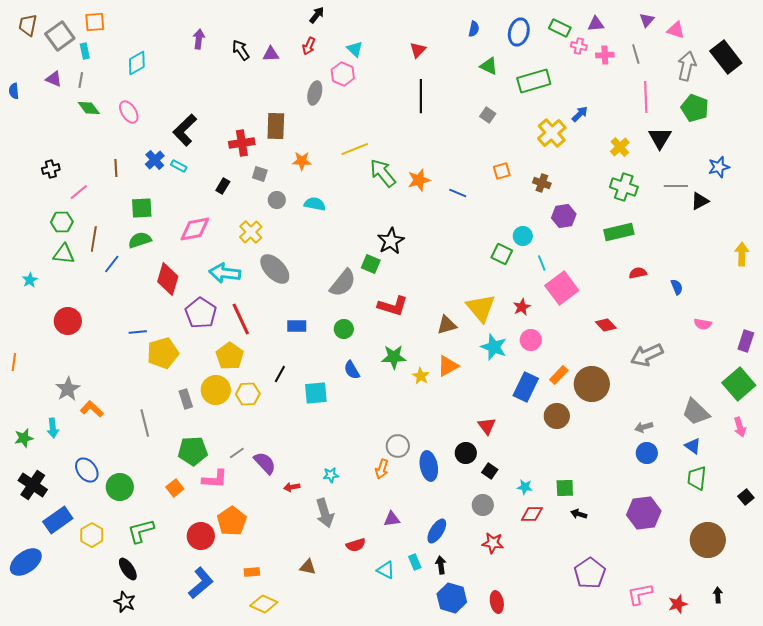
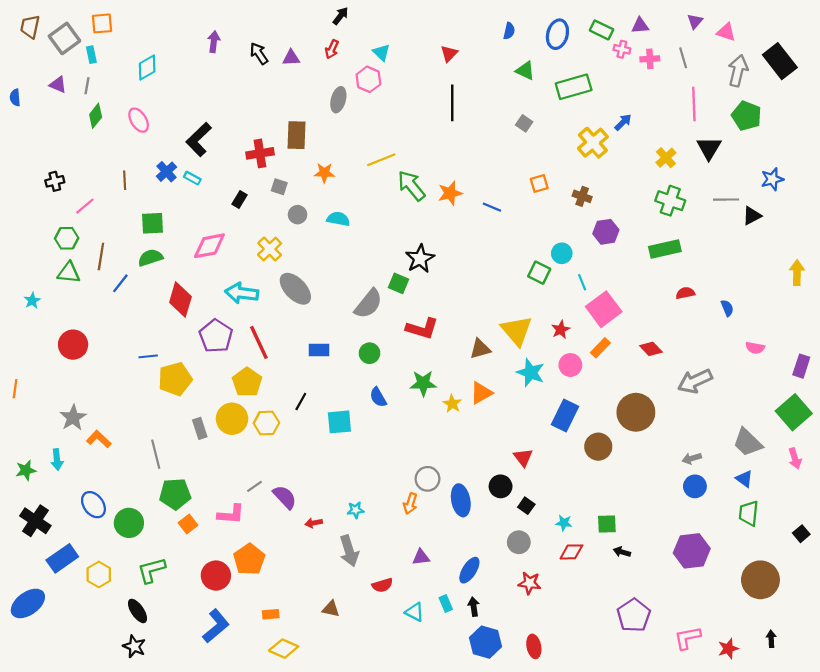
green diamond: (89, 108) -> (96, 116), turned 75
orange rectangle: (559, 375) -> (600, 348), moved
green pentagon: (193, 451) -> (175, 494), moved

